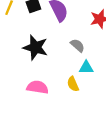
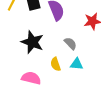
yellow semicircle: (73, 84) -> (56, 64), moved

